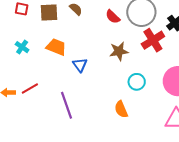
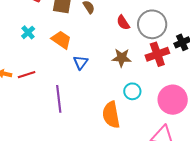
orange semicircle: (121, 109) -> (111, 115), size x1.5

